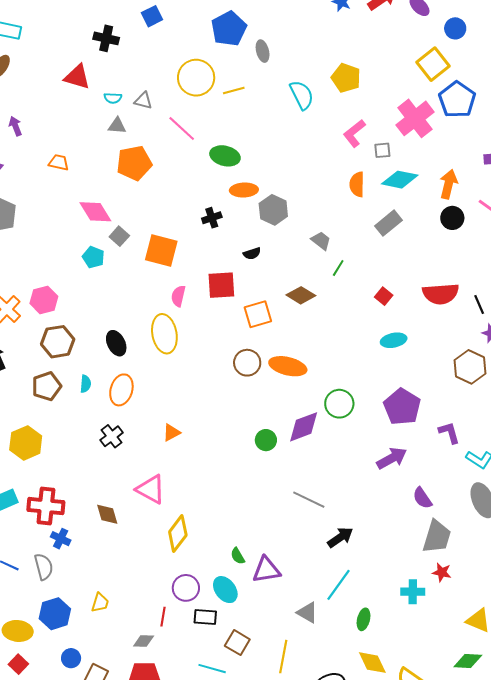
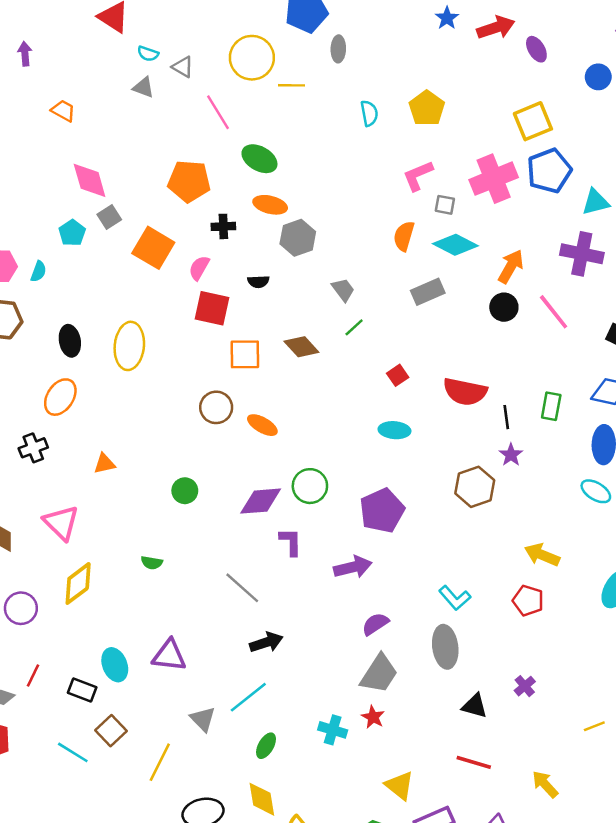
blue circle: (455, 28) -> (598, 77), moved
cyan semicircle: (302, 95) -> (369, 113), size x0.7
orange pentagon: (134, 163) -> (189, 181), moved
pink semicircle: (178, 296) -> (199, 268), moved
orange ellipse: (288, 366) -> (262, 425), size x0.7
cyan semicircle: (86, 384) -> (38, 271), moved
purple L-shape: (449, 433) -> (291, 542), moved
green circle: (266, 440) -> (185, 491), moved
purple semicircle: (422, 498) -> (375, 624), turned 75
green semicircle: (238, 556) -> (152, 563), moved, turned -66
purple circle: (186, 588) -> (21, 608), moved

